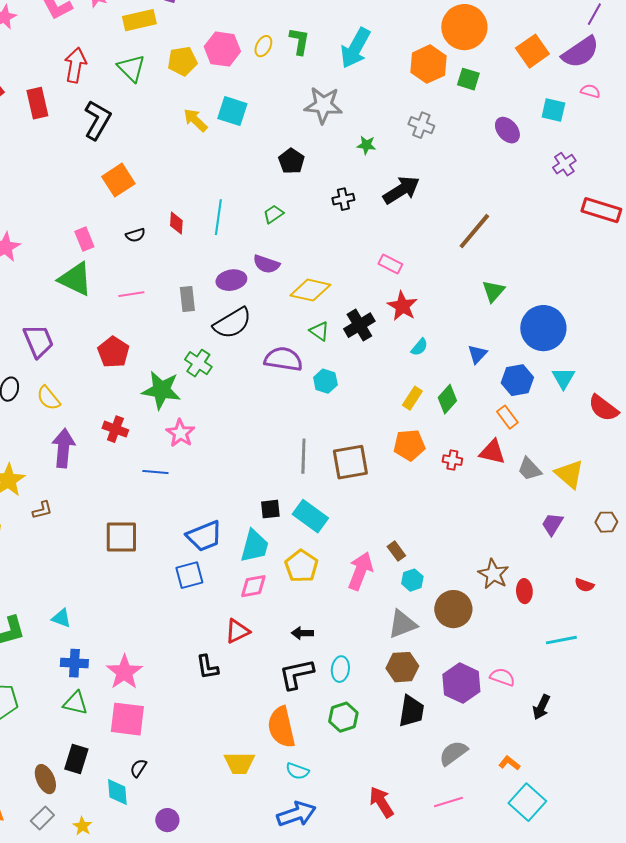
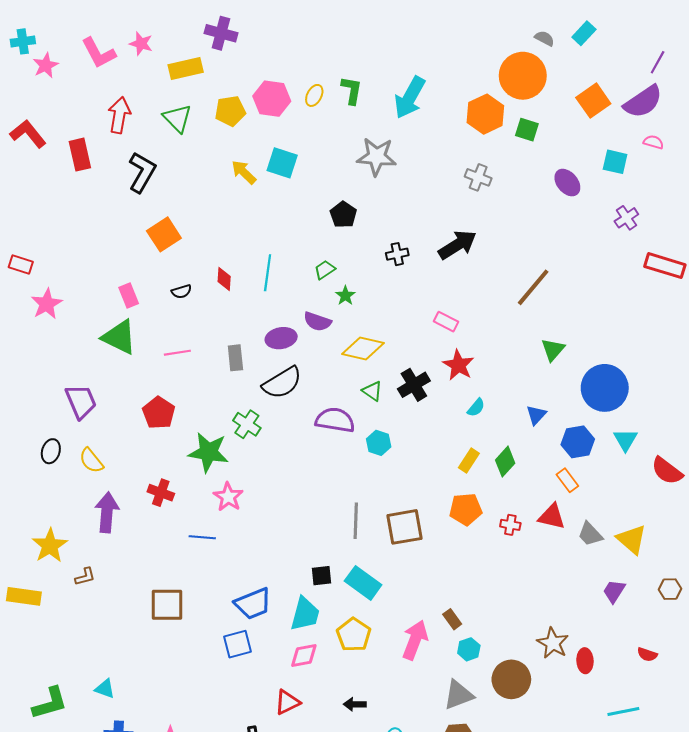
green star: (366, 145) -> (345, 296), moved, turned 30

